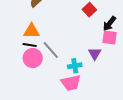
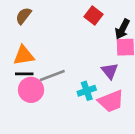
gray line: (51, 50) -> (52, 76), turned -60
pink trapezoid: (71, 83) -> (111, 101), moved

